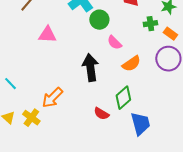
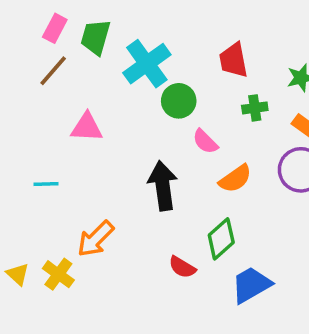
green cross: (150, 24) -> (255, 108), moved
cyan line: (10, 84) -> (46, 184), moved, turned -48
blue trapezoid: (140, 124) -> (251, 285), turned -105

